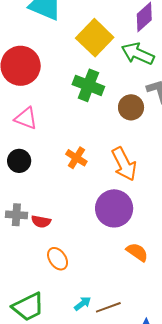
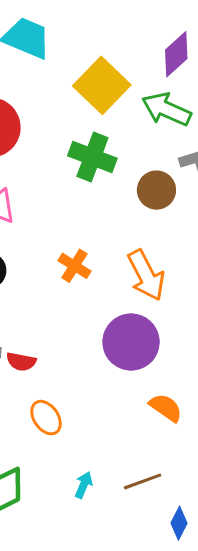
cyan arrow: (83, 304) -> (84, 485), turned -30
brown line: (108, 307) -> (143, 481), moved

